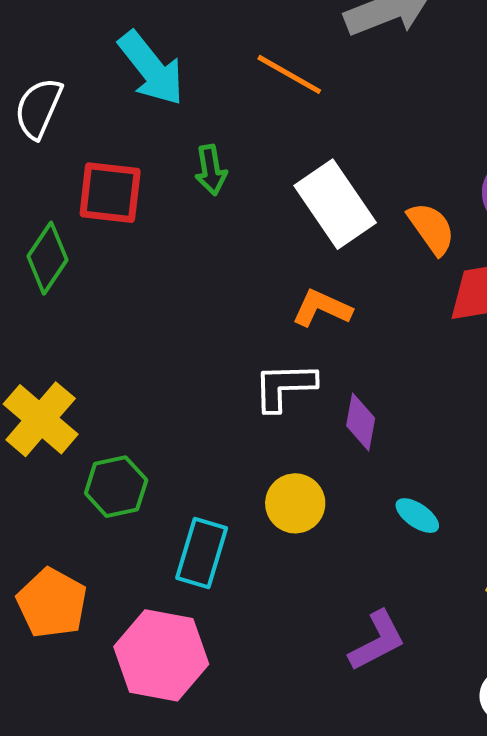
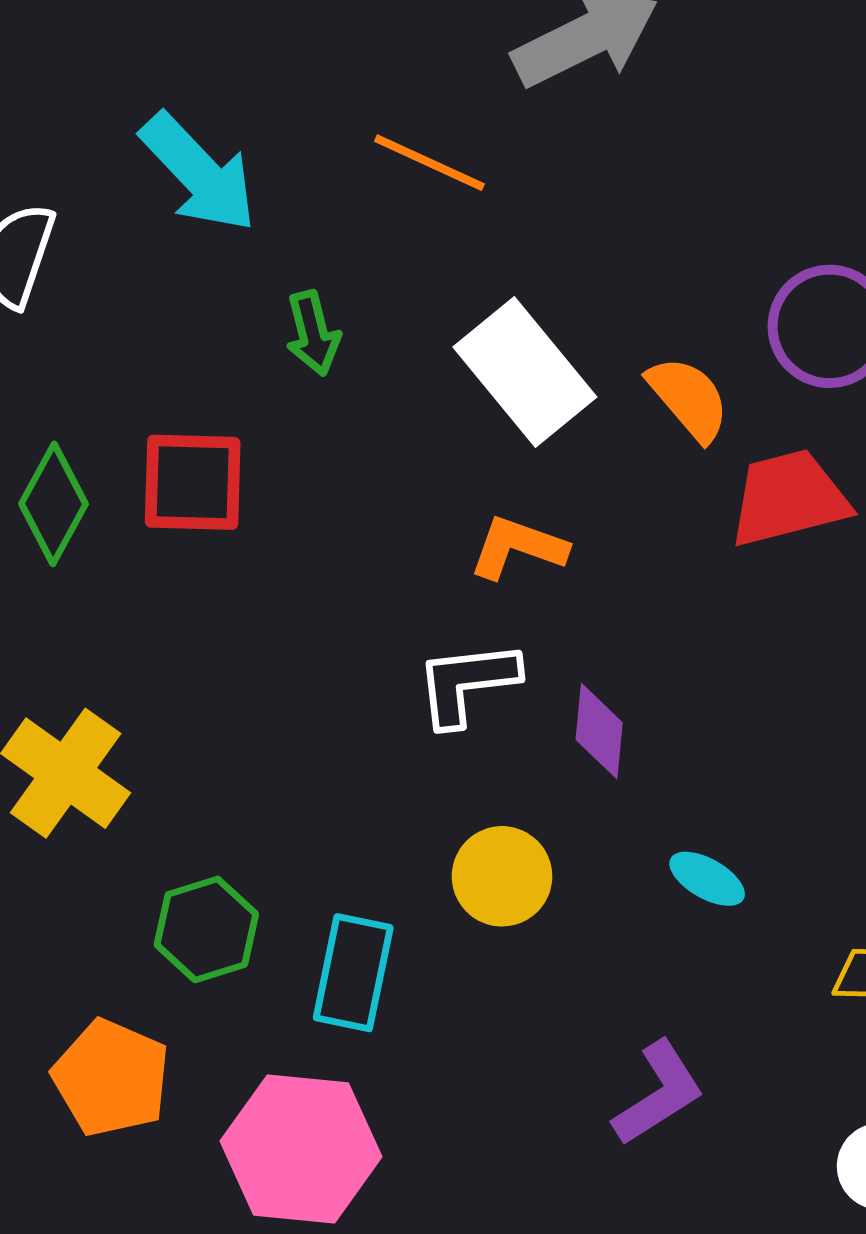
red square: (110, 193) -> (193, 482), moved
green hexagon: (116, 487) -> (206, 929), moved

